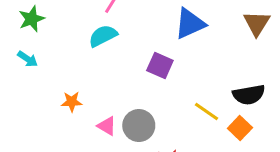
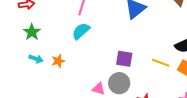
purple square: (160, 65) -> (124, 59), moved
orange star: (72, 102) -> (58, 61), moved

